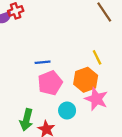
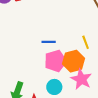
blue line: (43, 62) -> (49, 42), moved
pink pentagon: (50, 83) -> (55, 61), moved

